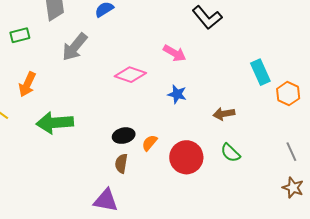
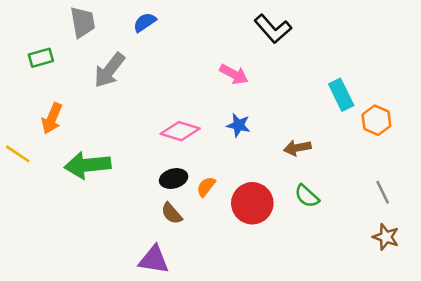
pink diamond: (130, 75) -> (180, 131), moved
brown semicircle: (121, 164) -> (172, 213), turned -48

